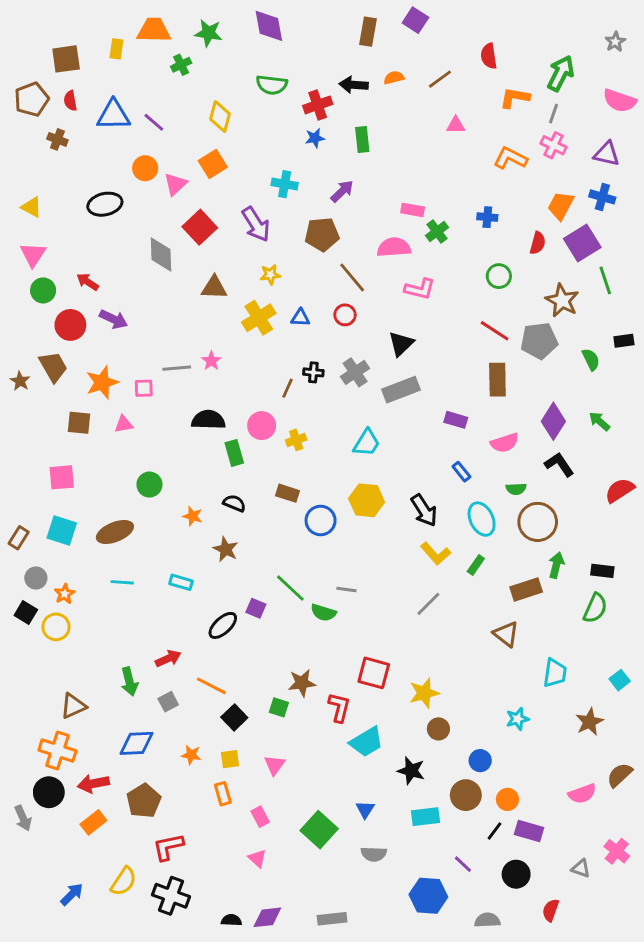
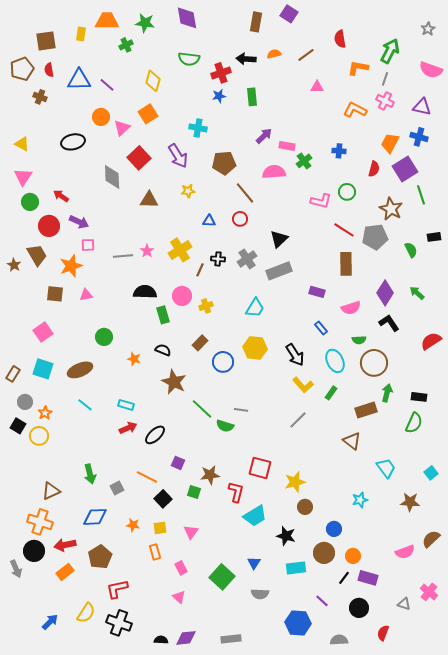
purple arrow: (342, 191) -> (264, 136), moved
pink L-shape: (420, 289) -> (321, 201), moved
yellow cross: (259, 318) -> (180, 250), moved
pink square: (144, 388) -> (88, 245), moved
pink square: (62, 477) -> (43, 332), turned -30
brown rectangle: (287, 493) -> (200, 343), turned -63
brown star: (226, 549) -> (174, 382), moved, size x1.4
cyan line: (122, 582) -> (85, 405), turned 35
purple square: (256, 608) -> (178, 463), moved
red arrow: (168, 659) -> (128, 428), moved
cyan trapezoid: (555, 673) -> (386, 468), turned -45
brown star: (589, 722) -> (410, 502), turned 30

